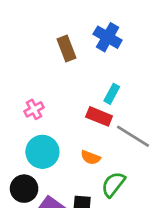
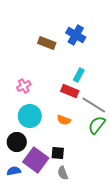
brown rectangle: (67, 49) -> (47, 43), turned -48
green semicircle: (113, 184) -> (97, 125), moved

